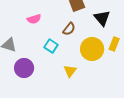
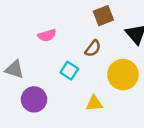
yellow triangle: (70, 71) -> (94, 103), turned 48

